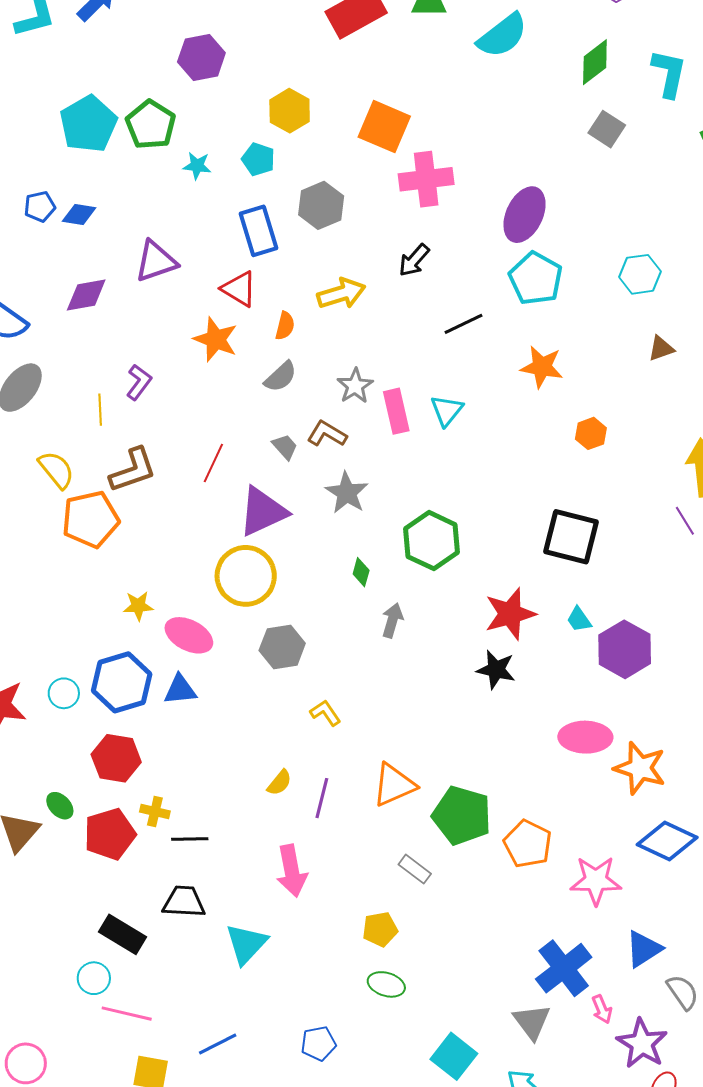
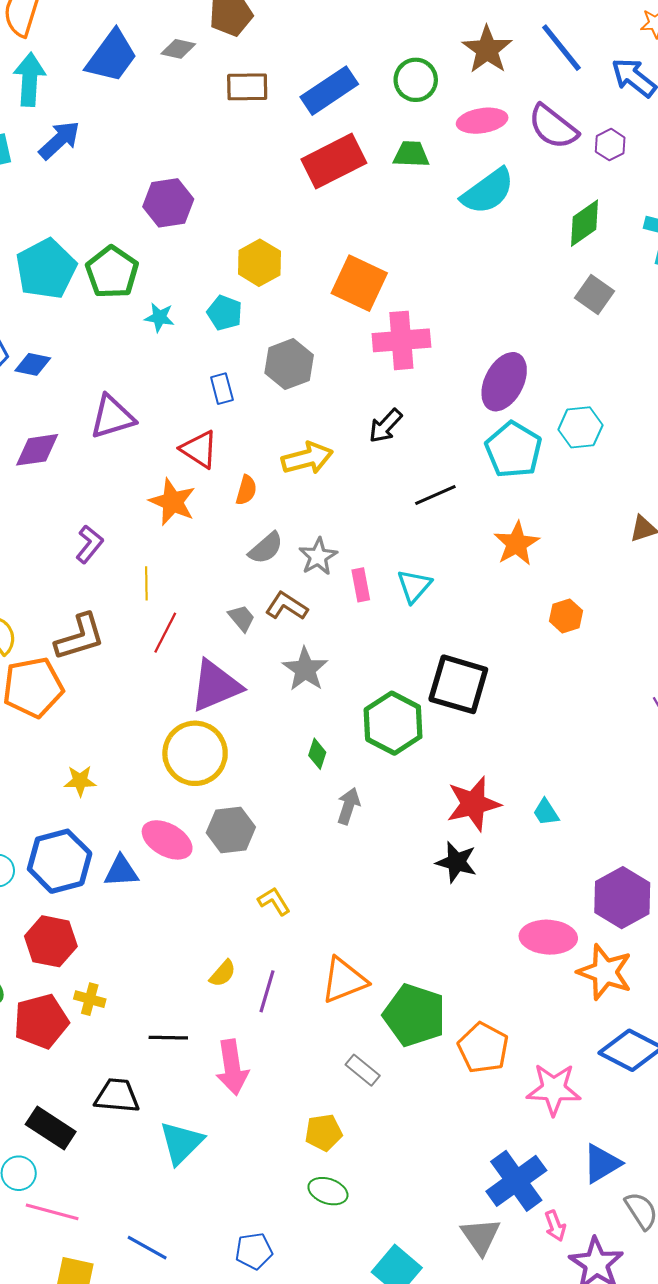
blue rectangle: (258, 231) -> (222, 389), size x0.6
cyan hexagon: (640, 274) -> (580, 427), moved
orange star: (542, 367) -> (517, 544), turned 30
gray semicircle: (281, 377) -> (266, 548), moved
yellow line: (100, 410) -> (146, 583), moved
pink rectangle: (396, 411) -> (361, 585), size x0.7
black square: (571, 537) -> (458, 684), moved
pink ellipse: (189, 635) -> (167, 840), moved
purple hexagon: (625, 649) -> (622, 898), moved
black line: (190, 839) -> (168, 1038), moved
blue line: (218, 1044) -> (147, 1248), turned 54

